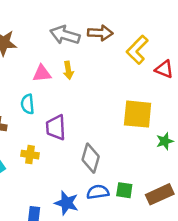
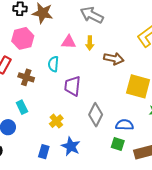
brown arrow: (100, 33) -> (114, 59), moved
yellow cross: (30, 155) -> (56, 121), moved, turned 32
blue semicircle: (98, 192) -> (124, 125), moved

